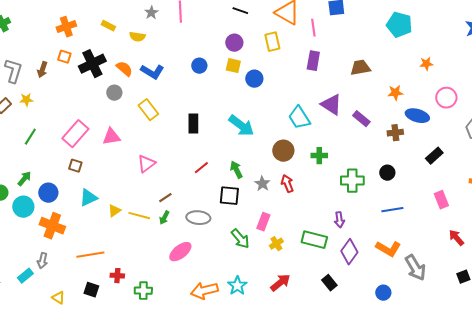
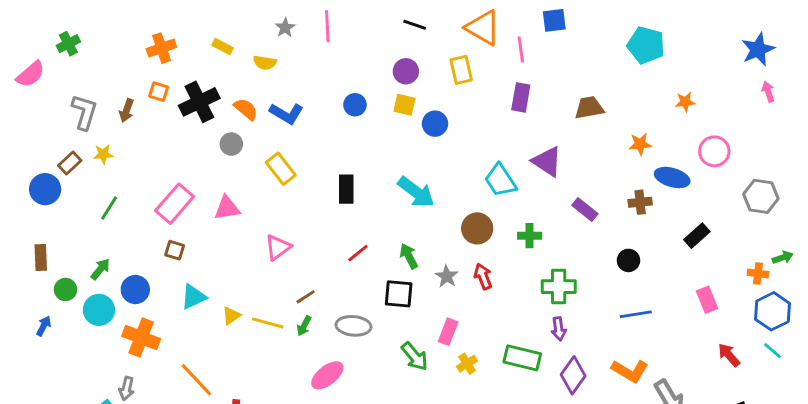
purple rectangle: (361, 119) -> (585, 209), moved
green cross: (352, 181) -> (559, 287), moved
orange line: (90, 255) -> (196, 380), turned 56

